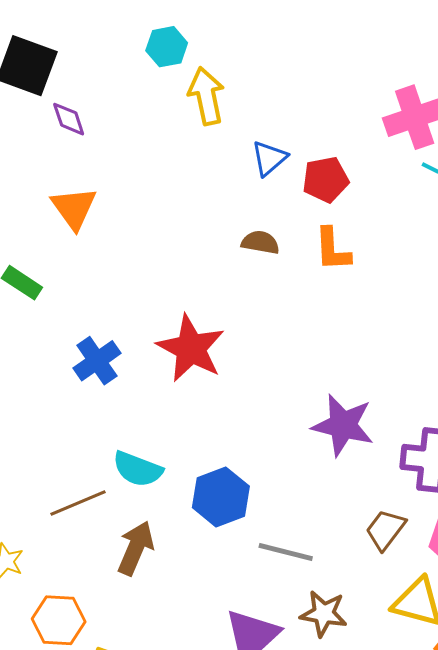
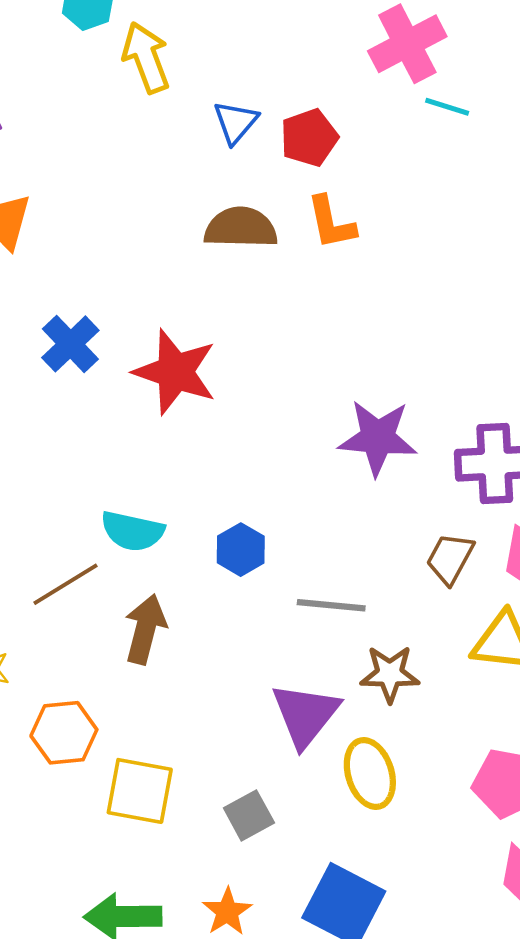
brown semicircle: (260, 242) -> (241, 228), size x1.5
blue cross: (97, 361) -> (70, 344), moved
blue hexagon: (221, 497) -> (241, 550), size x0.7

